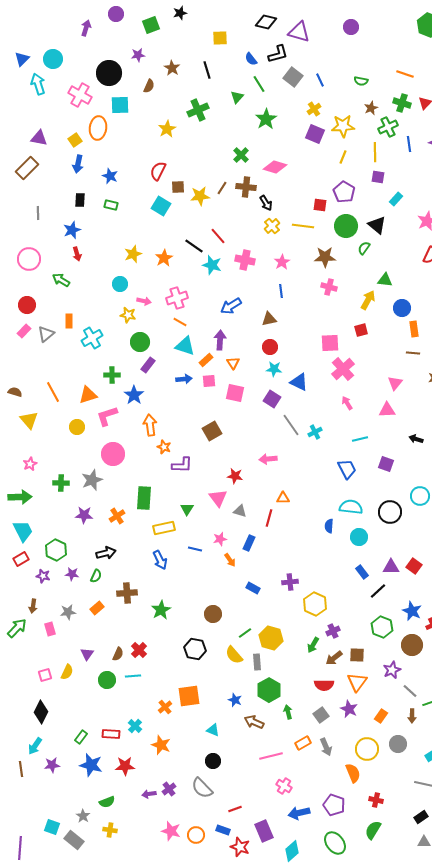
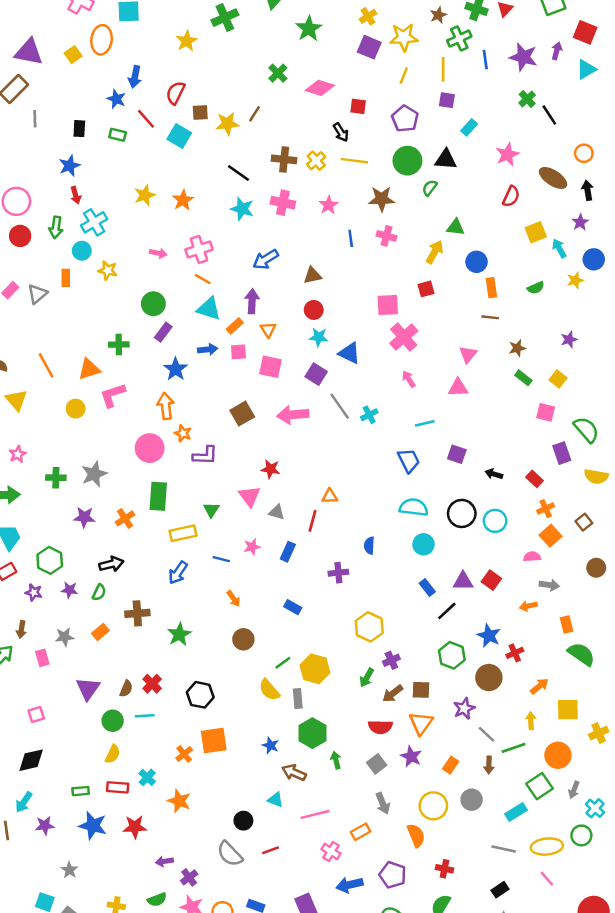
purple triangle: (39, 138) -> (29, 52), size x1.4
blue arrow: (78, 164) -> (135, 77), moved
brown cross: (246, 187) -> (284, 159), moved
black arrow: (266, 203) -> (341, 132), moved
red square: (320, 205) -> (358, 106), moved
gray line: (38, 213) -> (35, 119), moved
black triangle: (377, 225) -> (446, 159), turned -36
red line: (218, 236) -> (146, 119), moved
black line: (194, 246) -> (238, 173), moved
green arrow: (61, 280) -> (56, 227), turned -114
cyan circle: (120, 284) -> (82, 251), moved
blue line: (281, 291) -> (351, 238), moved
red circle: (27, 305) -> (20, 236), moved
yellow star: (128, 315) -> (108, 270), moved
cyan cross: (92, 338) -> (94, 222), moved
blue star: (134, 395) -> (176, 369), moved
black arrow: (416, 439) -> (494, 474), moved
pink circle: (113, 454) -> (150, 448), moved
pink arrow: (268, 459) -> (293, 415), moved, size x1.4
cyan circle: (420, 496) -> (495, 521), moved
blue semicircle: (329, 526) -> (369, 546), moved
blue arrow: (160, 560) -> (178, 573), turned 60
orange arrow: (230, 560) -> (234, 599), moved
purple cross: (290, 582) -> (338, 573), moved
black hexagon: (195, 649) -> (200, 695), moved
purple triangle: (87, 654) -> (88, 689), size x1.5
yellow semicircle: (67, 672) -> (113, 754), moved
black diamond: (41, 712) -> (31, 760), turned 50
cyan triangle: (213, 730) -> (275, 800), moved
green rectangle: (81, 737) -> (81, 791), turned 48
orange rectangle: (303, 743) -> (361, 832), moved
purple cross: (169, 789) -> (189, 877), moved
green semicircle: (107, 802) -> (157, 900), moved
red line: (235, 809) -> (271, 850), moved
gray star: (83, 816) -> (69, 870), moved

